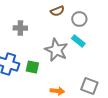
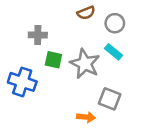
green square: (32, 67) -> (53, 60), moved
gray square: (89, 86) -> (110, 99), moved

